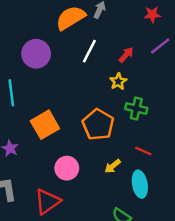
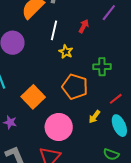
yellow star: (118, 81) -> (66, 52), moved
red line: (143, 151) -> (116, 99), turned -48
pink circle: (67, 168) -> (59, 127), size x1.4

